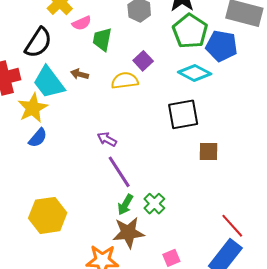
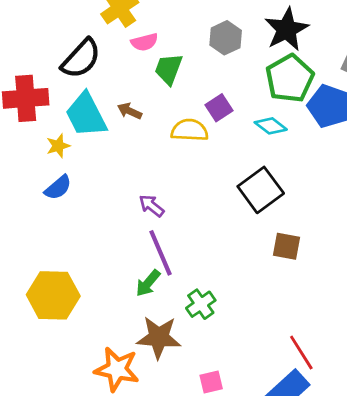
cyan diamond: (195, 73) -> (271, 126), moved, size x0.7
yellow star: (33, 108) -> (58, 146), size x0.6
black square: (183, 114) -> (261, 190), turned -36
green arrow: (125, 205) -> (148, 283), moved

